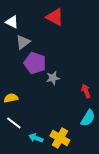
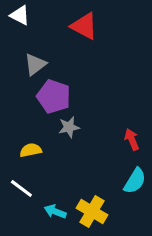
white triangle: (12, 22) -> (20, 15), moved
gray star: (53, 78) -> (69, 127), moved
yellow semicircle: (11, 98) -> (31, 150), moved

